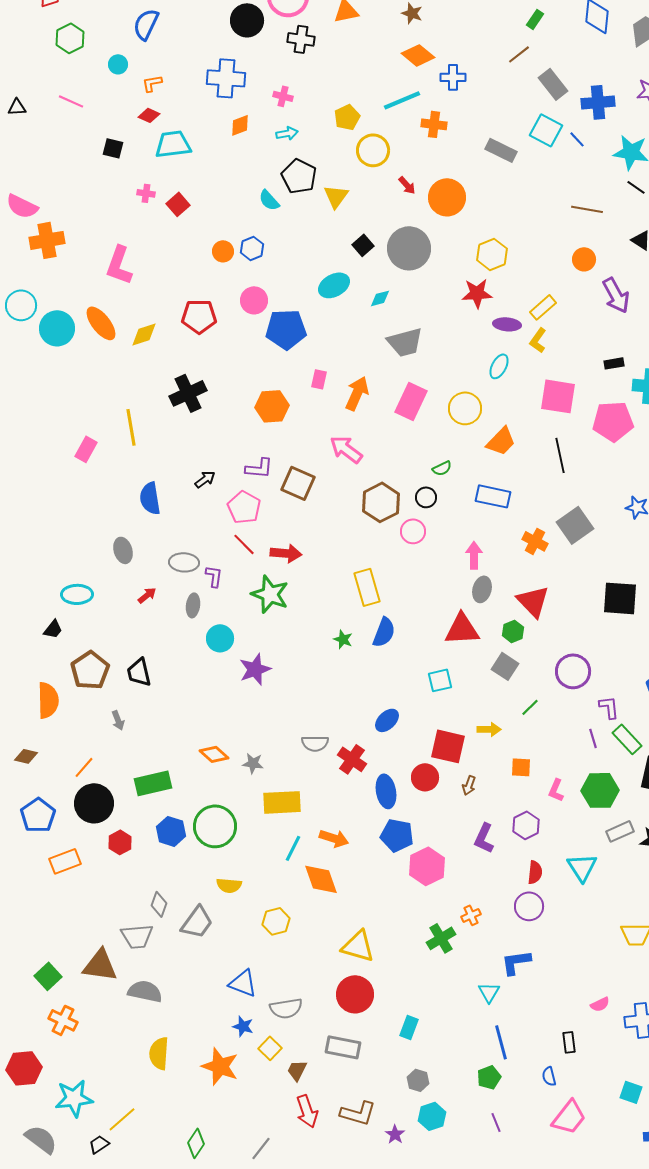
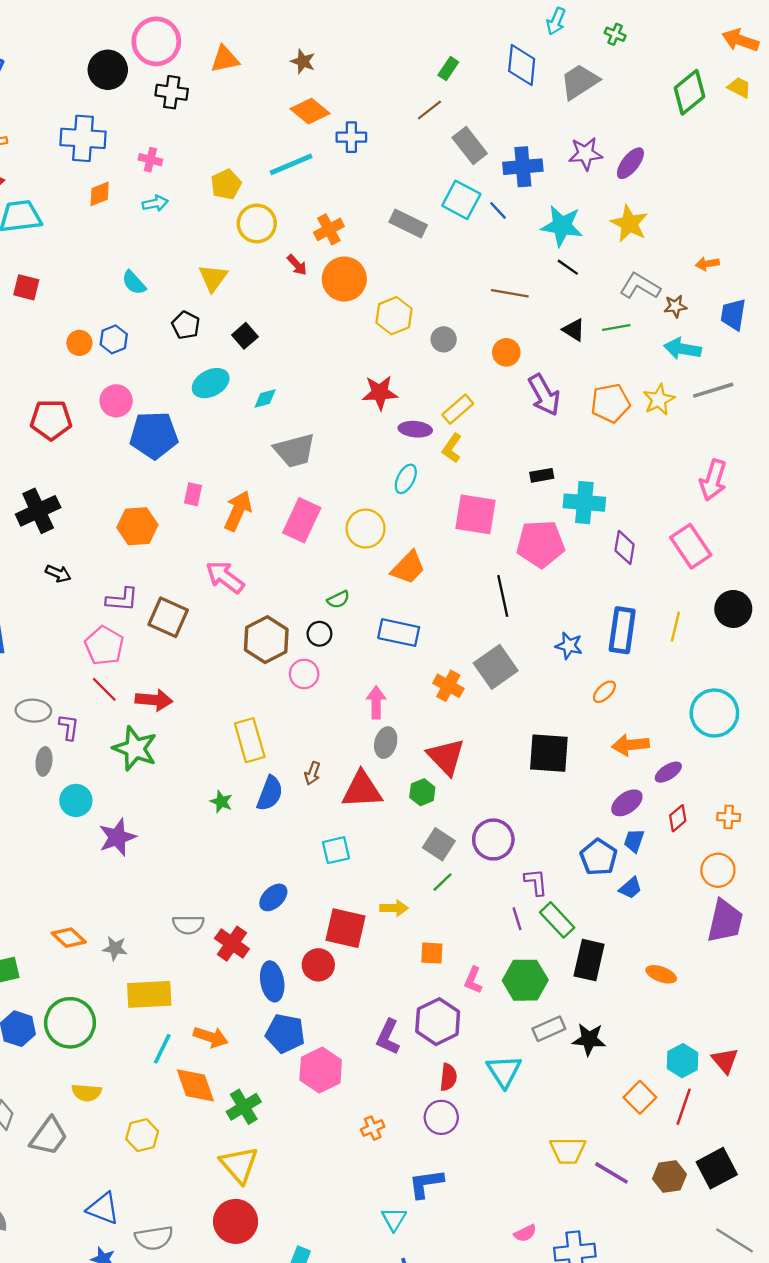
orange cross: (434, 124) -> (329, 229), moved, turned -35
black pentagon: (299, 176) -> (186, 325), moved, size x0.7
red square: (178, 204) -> (26, 287), turned -35
gray circle: (409, 248) -> (444, 339), moved, size x0.5
yellow hexagon: (492, 254) -> (394, 316), moved
black line: (560, 455) -> (503, 596), moved
black arrow: (205, 479) -> (58, 573), moved, turned 60
gray square: (505, 666) -> (439, 844), moved
brown arrow: (469, 785) -> (312, 773), moved
purple hexagon: (526, 825) -> (438, 1022), size x1.4
green cross: (441, 938) -> (244, 1107), moved
yellow triangle: (358, 946) -> (239, 1165), turned 33

